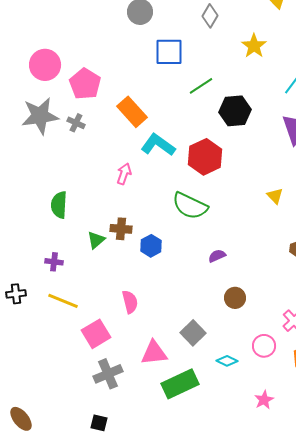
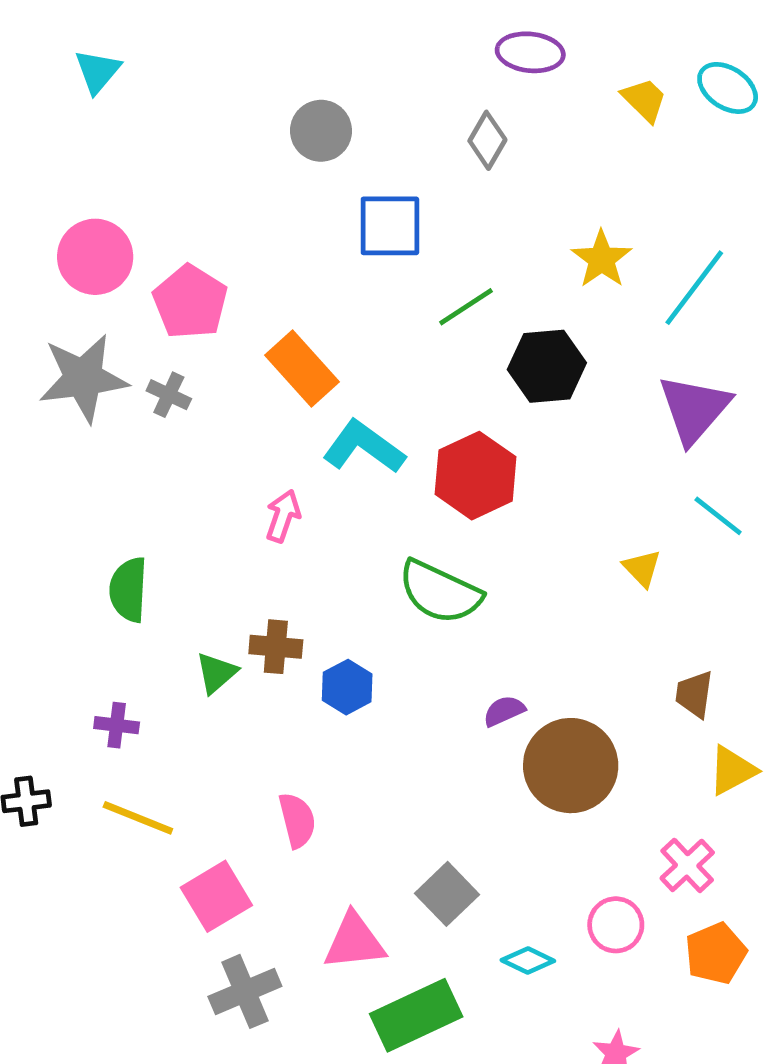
yellow star: (254, 46) -> (602, 259), moved
brown circle: (235, 298) -> (571, 766), moved, size x1.8

